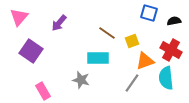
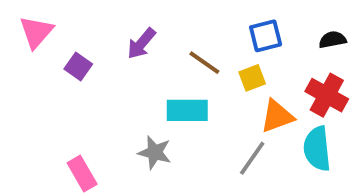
blue square: (149, 13) -> (266, 36), moved, turned -30
purple arrow: (59, 23) -> (141, 44), moved
purple square: (31, 51) -> (78, 66), moved, size x0.6

